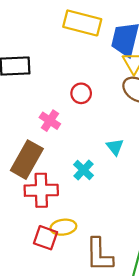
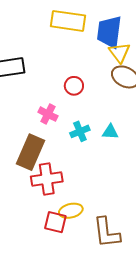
cyan triangle: (115, 147) -> (110, 132), turned -42
cyan cross: (84, 170) -> (80, 131), moved, turned 30

